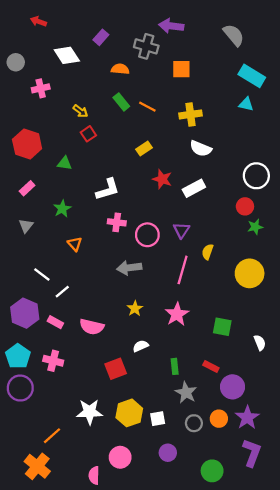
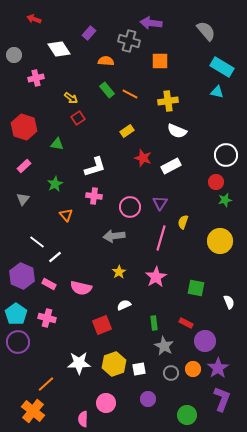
pink cross: (117, 222) -> (94, 196), moved

